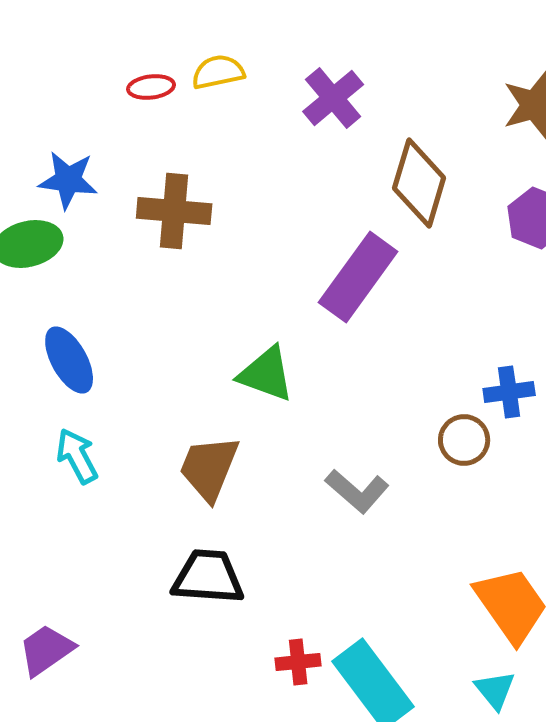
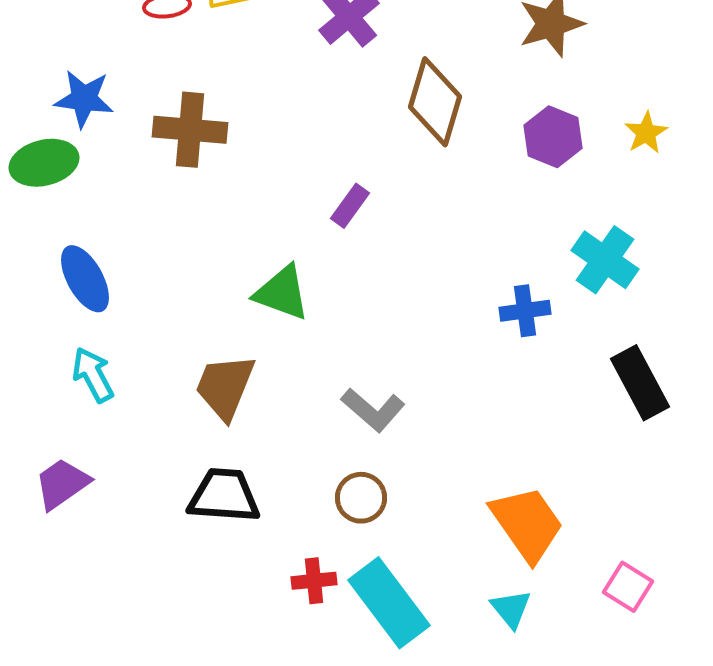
purple rectangle: (358, 277) -> (350, 206), moved, size x0.5
brown circle: (464, 440) -> (361, 498), moved
purple trapezoid: (46, 650) -> (62, 484), moved

